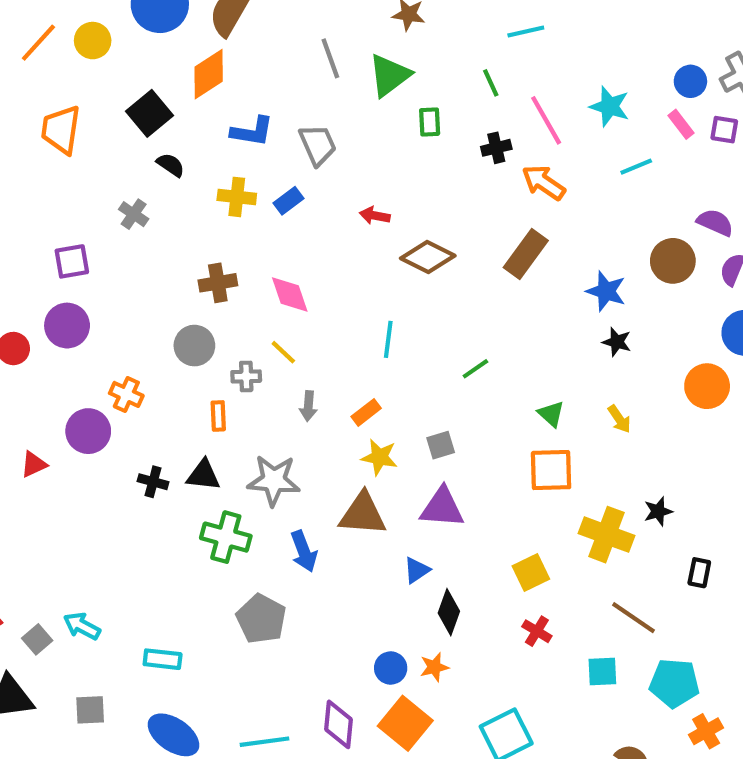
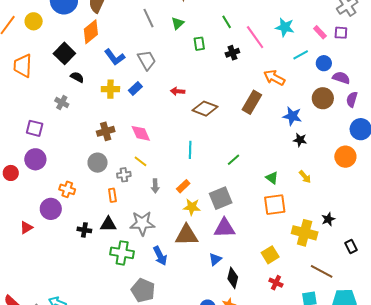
green triangle: (389, 75) -> (178, 23), size x0.6
blue circle: (690, 81) -> (324, 63), moved
blue L-shape: (252, 132) -> (115, 57), turned 50
orange arrow: (544, 183) -> (274, 78), moved
purple square: (72, 261) -> (35, 128), turned 30
gray square: (441, 445) -> (221, 198), size x1.6
black rectangle: (699, 573) -> (351, 247), turned -32

